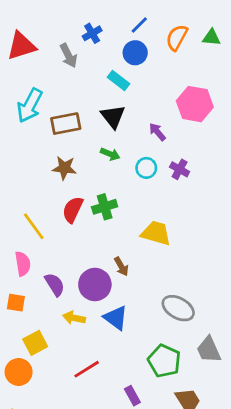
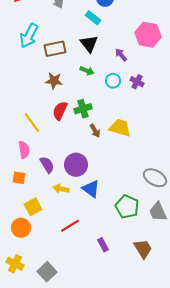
brown arrow: (121, 266) -> (95, 131), moved
gray ellipse: (178, 308) -> (155, 178), moved
green pentagon: (164, 361) -> (127, 207), moved

